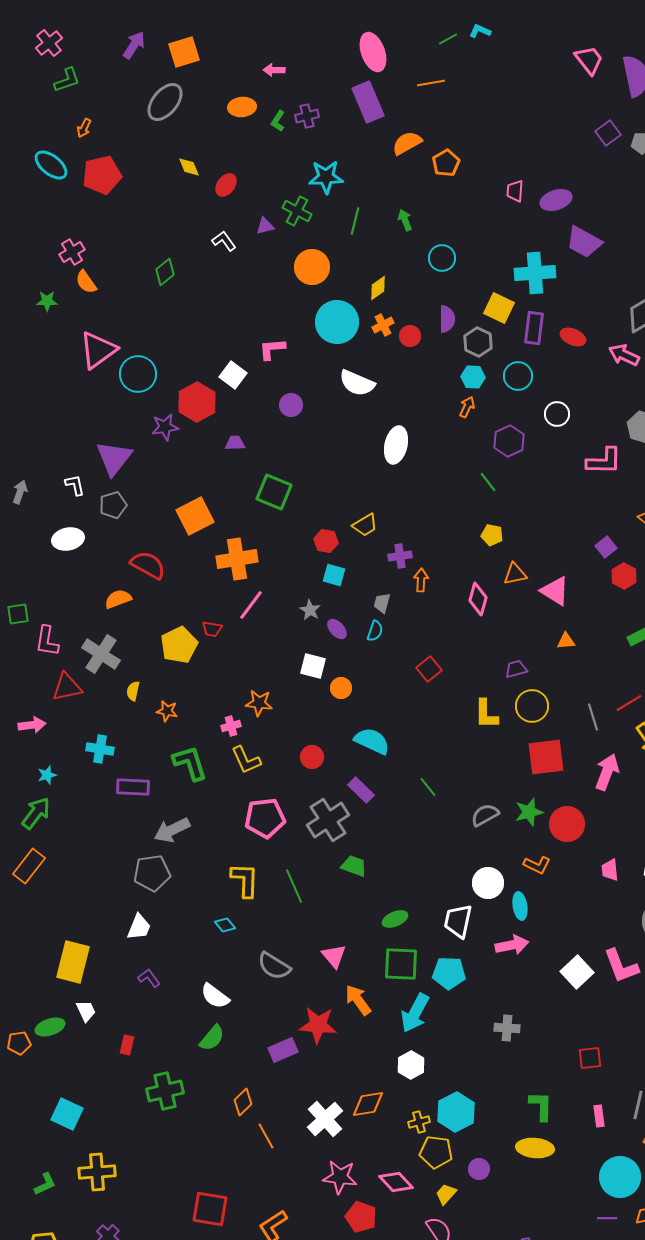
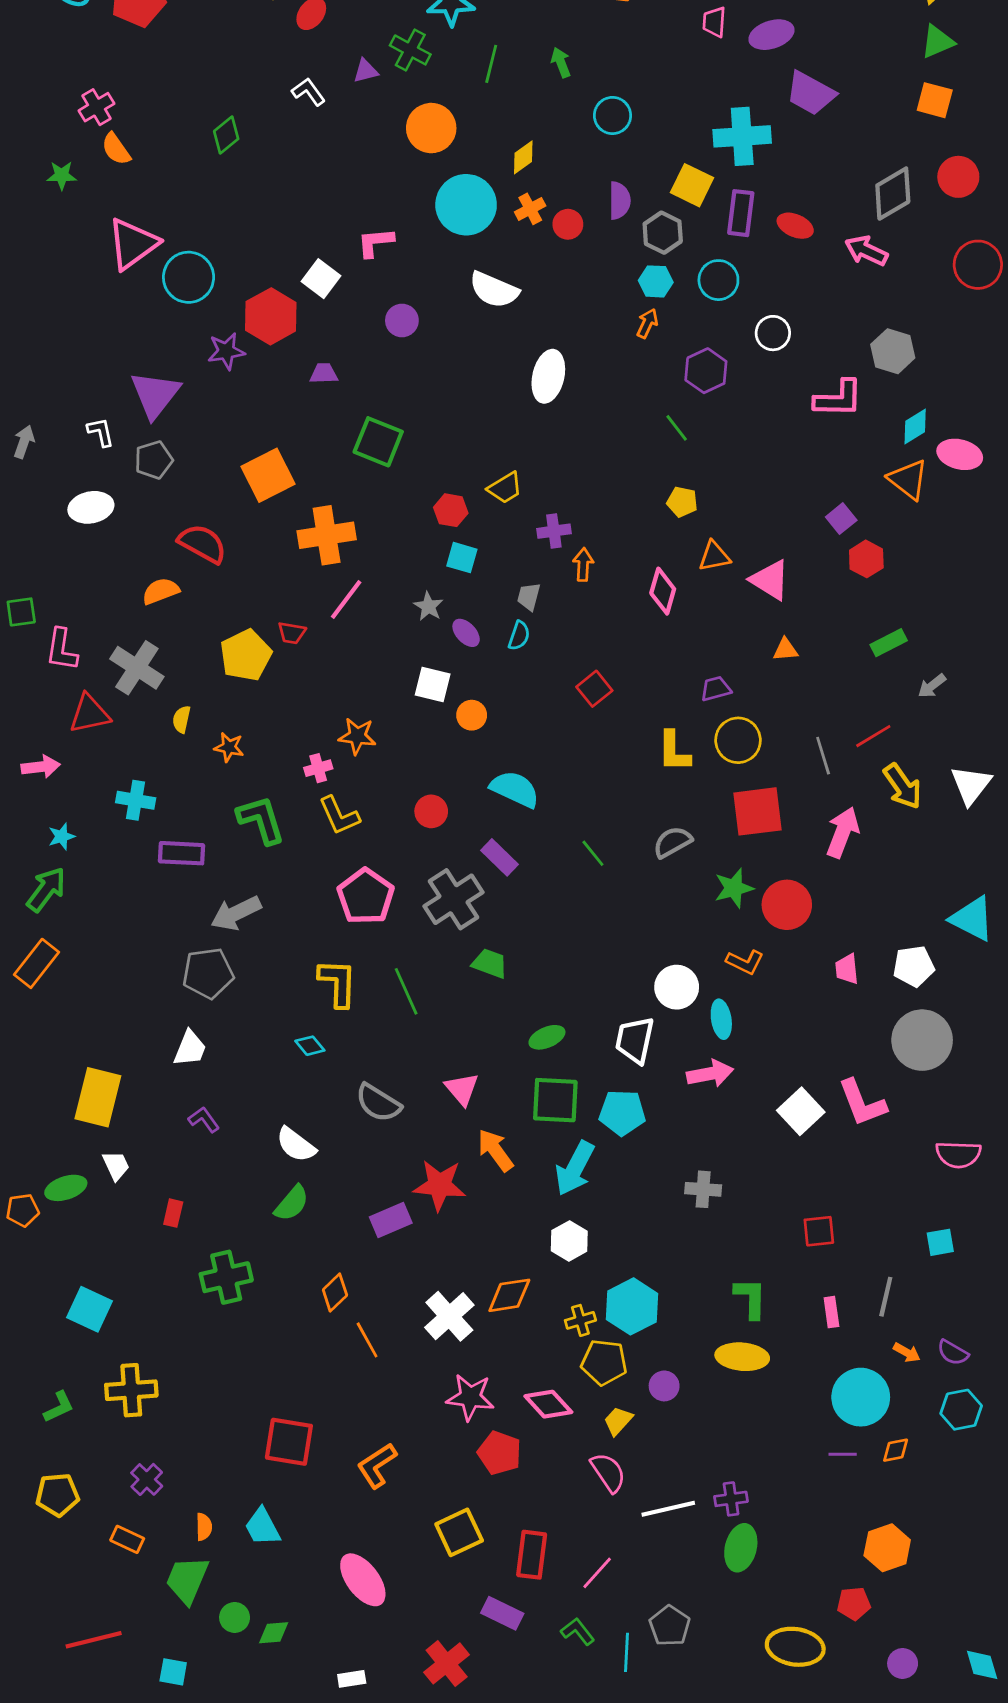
gray semicircle: (485, 815) -> (672, 842), moved
pink pentagon: (265, 818) -> (366, 896), turned -30

